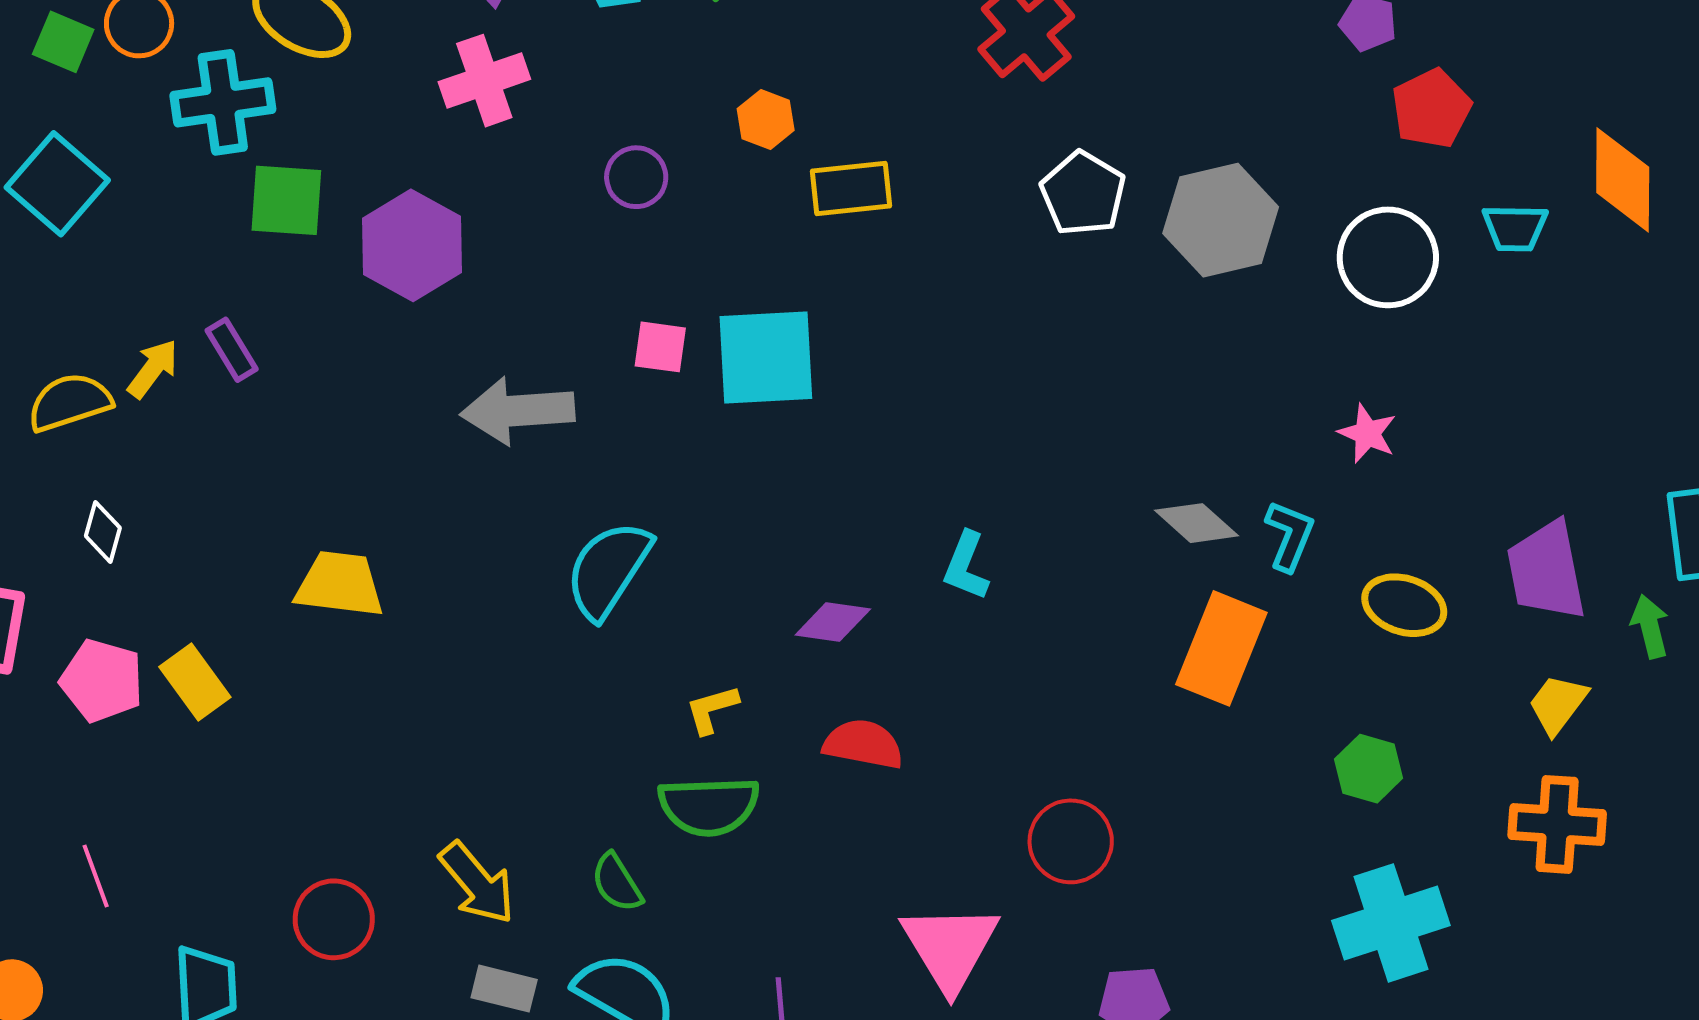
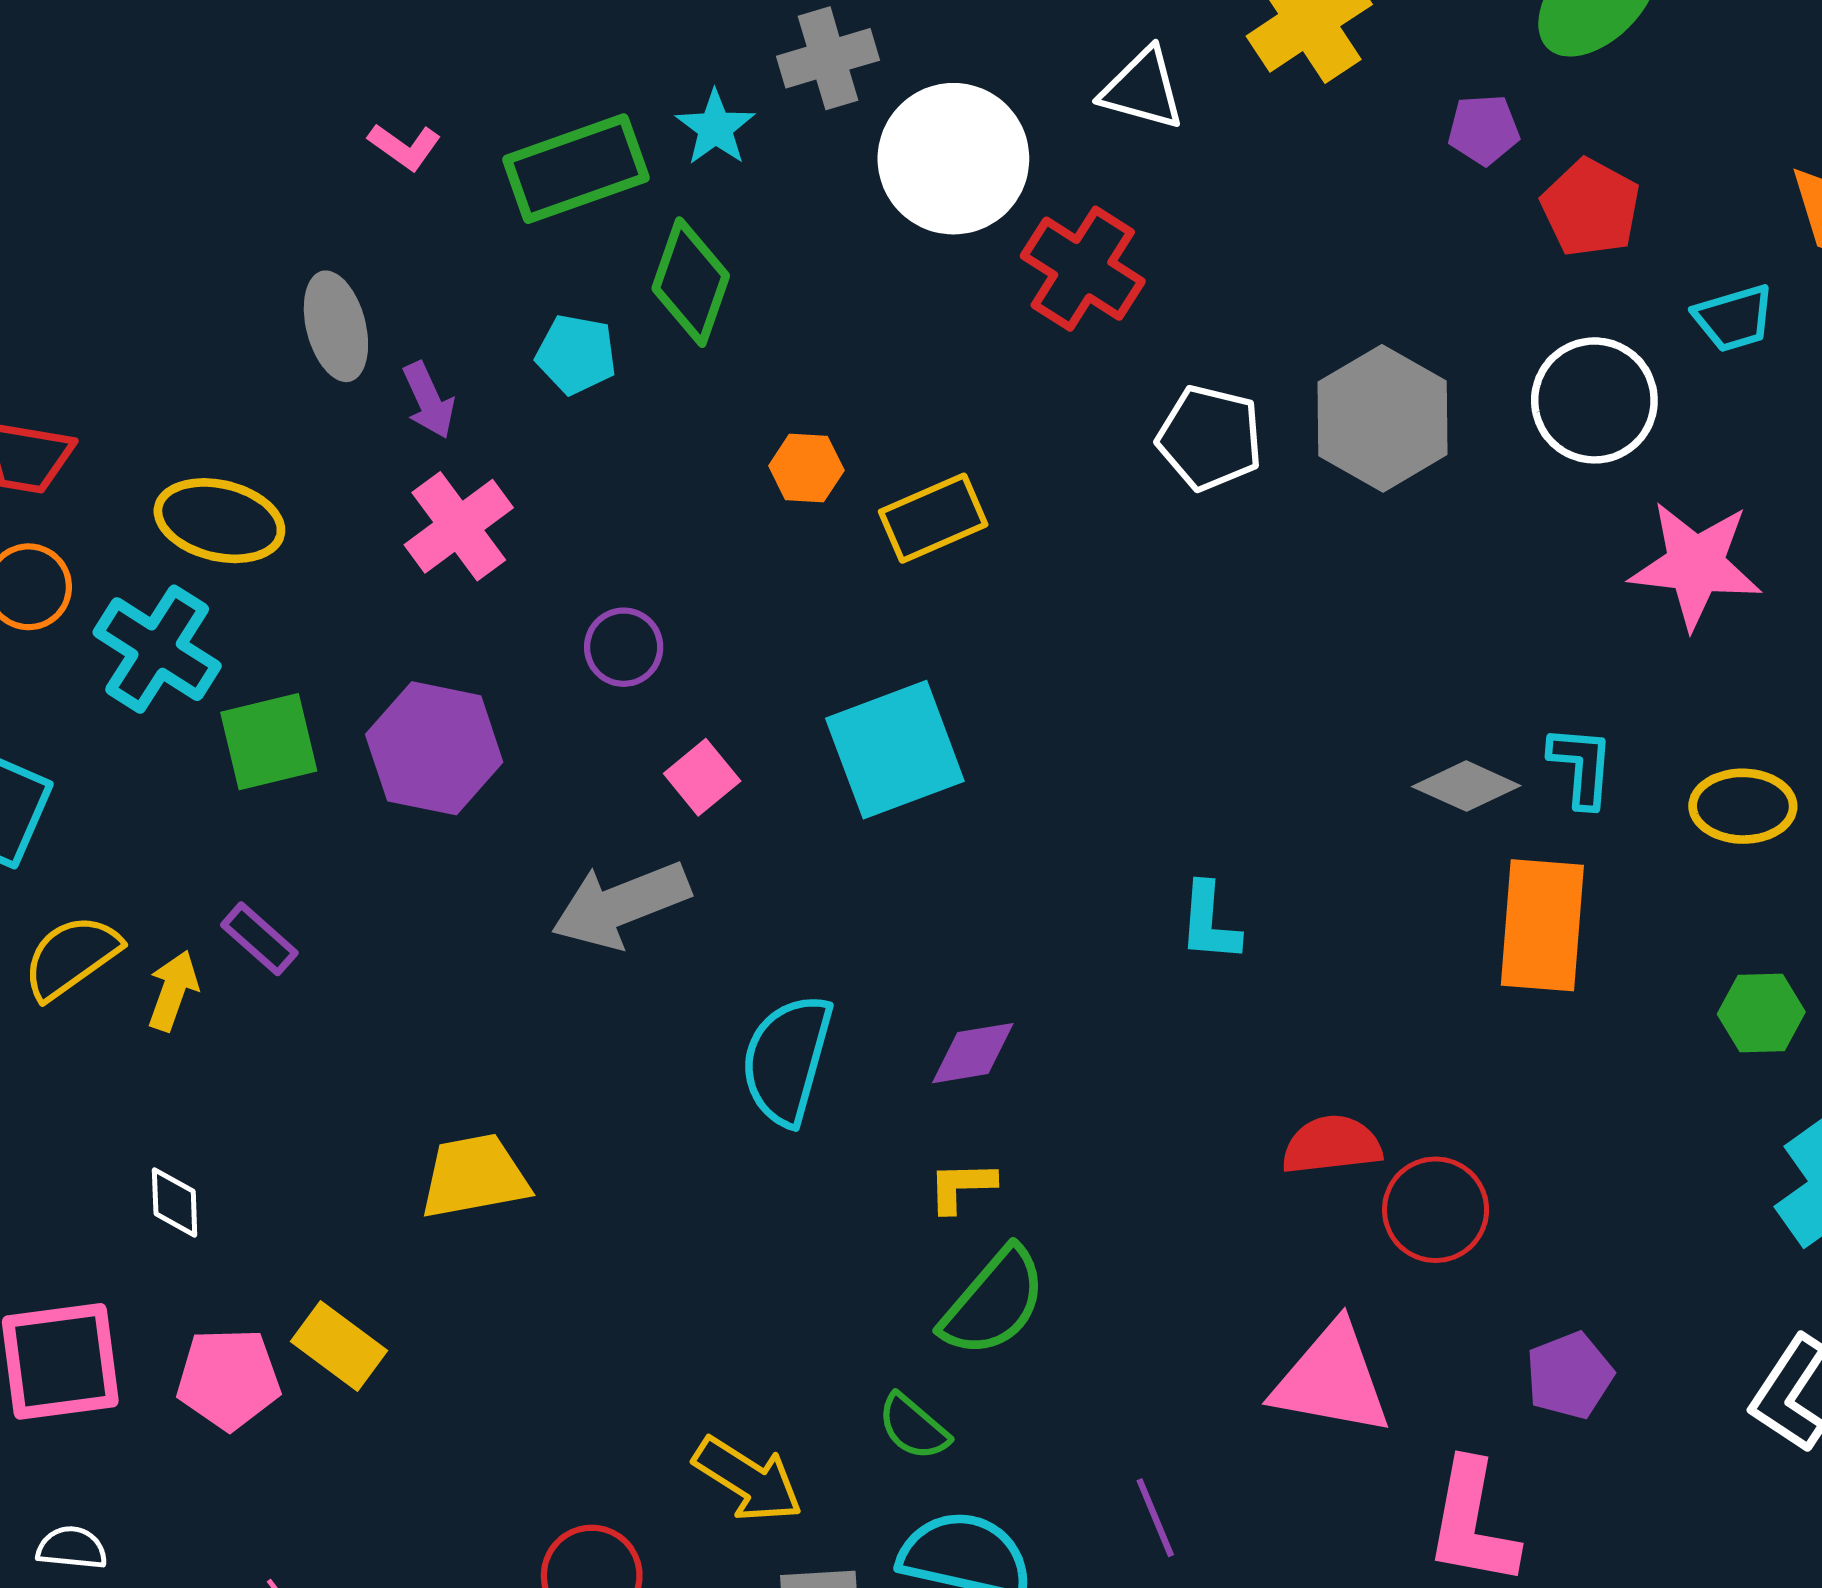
cyan cross: (223, 102) -> (157, 649), turned -32
purple circle: (636, 177) -> (624, 647), moved
pink square: (660, 347) -> (702, 777), moved, turned -30
yellow semicircle: (70, 402) -> (71, 957), moved
pink star: (1367, 433) -> (1696, 565), moved, size x1.8
purple diamond: (833, 622) -> (973, 1053), moved
yellow L-shape: (712, 709) -> (961, 1186), turned 32
red semicircle: (863, 744) -> (1332, 1145), moved
green semicircle: (709, 806) -> (994, 1302), turned -30
pink triangle: (950, 947) -> (1332, 1380), turned -31

